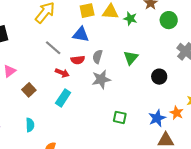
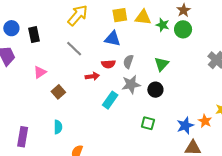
green circle: (169, 20) -> (183, 29), moved
gray line: (53, 48) -> (74, 49), moved
red arrow: (62, 73) -> (92, 76), turned -32
black circle: (159, 77) -> (155, 90), moved
cyan rectangle: (63, 98) -> (110, 100), moved

